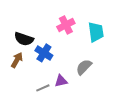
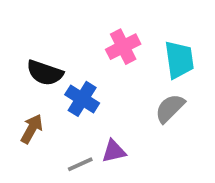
brown arrow: (17, 60) -> (32, 129), moved
gray semicircle: (84, 67) -> (170, 108), moved

